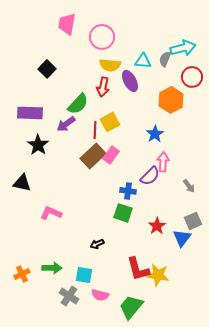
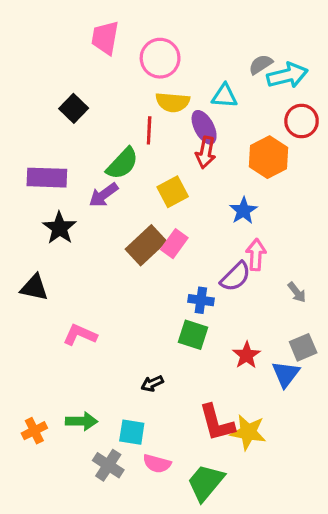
gray semicircle: (165, 59) -> (261, 64), moved, turned 35
red arrow: (103, 87) -> (206, 152), moved
red line: (95, 130) -> (149, 130), moved

